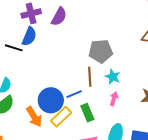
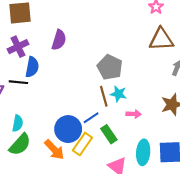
purple cross: (31, 13) -> (18, 47), moved
gray pentagon: (101, 51) -> (110, 67), turned -30
cyan star: (113, 77) -> (118, 94), moved
pink arrow: (114, 99) -> (134, 114), turned 88

